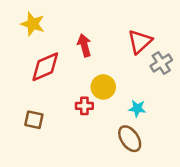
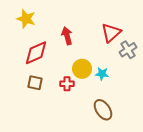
cyan star: (137, 108) -> (102, 74), moved
brown square: (34, 120) -> (35, 83), moved

